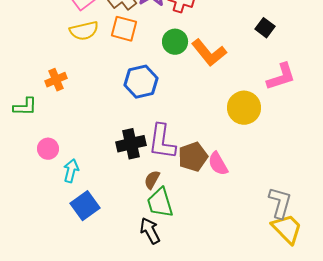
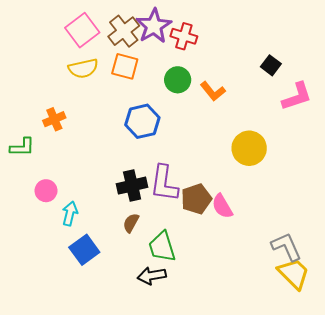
orange L-shape: (209, 53) -> (213, 91), size x0.7
pink L-shape: (281, 77) -> (297, 96), moved
brown semicircle: (152, 180) -> (131, 223), moved
gray L-shape: (280, 203) -> (286, 247), turned -40
black arrow: (150, 231) -> (152, 276), turned -72

